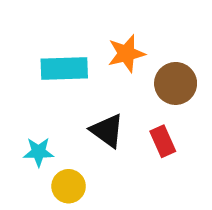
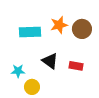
brown circle: (176, 83) -> (82, 29), moved
red rectangle: (163, 141) -> (76, 66), turned -56

